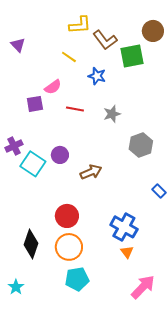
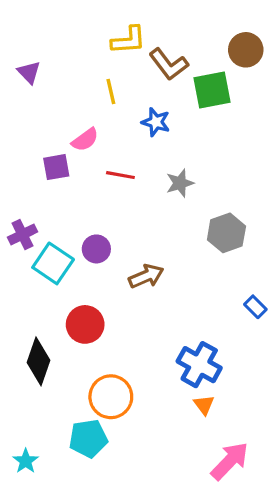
yellow line: (69, 57) -> (111, 92), turned 42
red circle: (67, 216) -> (85, 324), moved
black diamond: (31, 244) -> (39, 361), moved
cyan pentagon: (77, 279) -> (88, 438), moved

